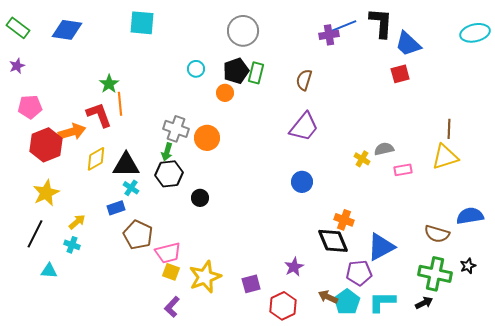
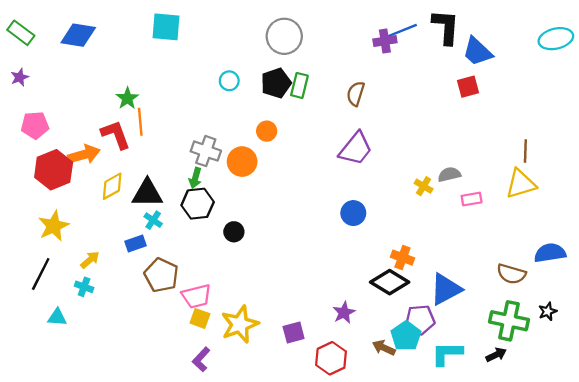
orange circle: (225, 93) -> (267, 131), moved
black diamond: (333, 241) -> (390, 282), turned -36
cyan pentagon: (347, 302) -> (406, 336), moved

